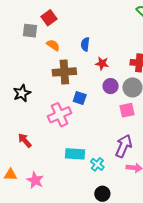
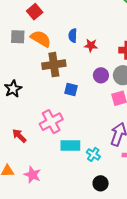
gray square: (30, 31) -> (18, 37), moved
orange semicircle: (53, 45) -> (41, 39), size x1.5
red star: (102, 63) -> (91, 45), moved
pink cross: (60, 115) -> (51, 122), moved

